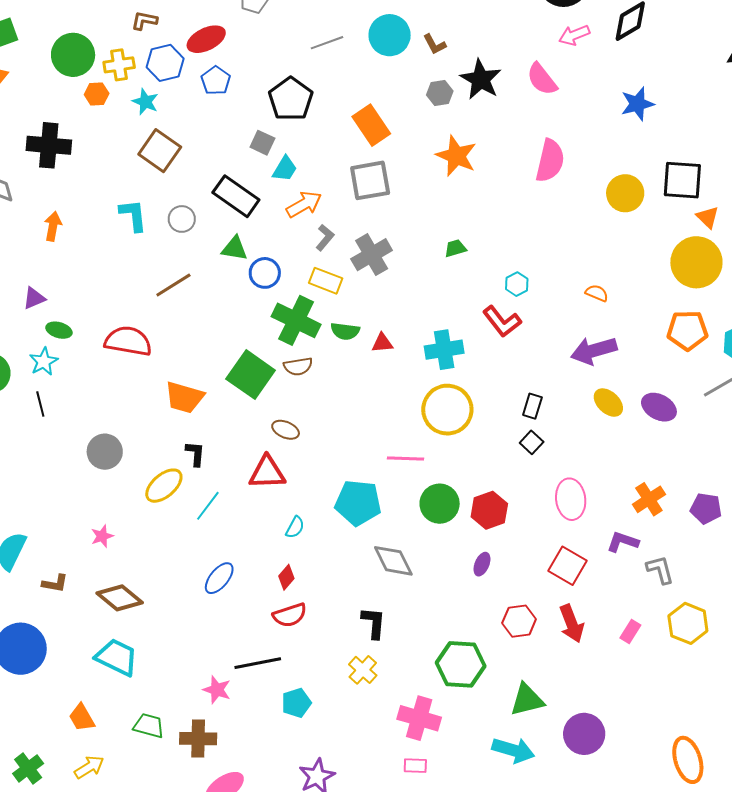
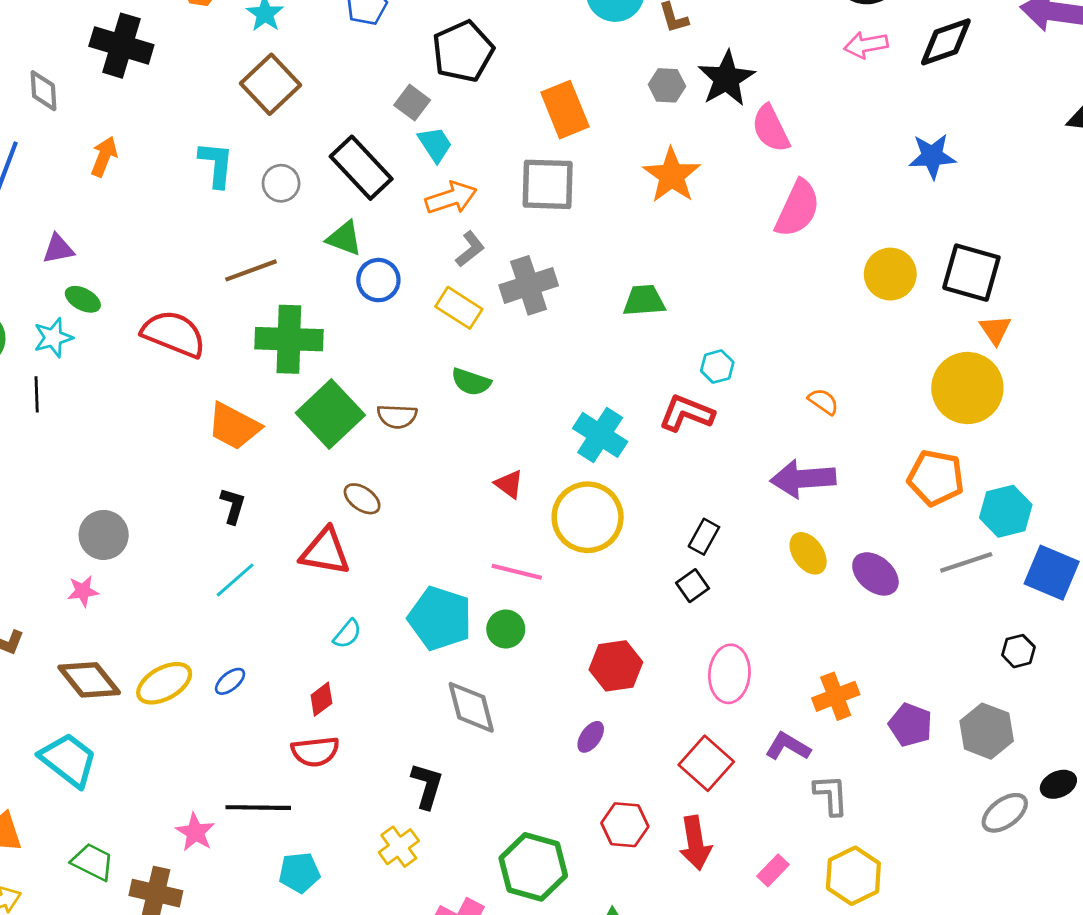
pink semicircle: (542, 79) -> (771, 129), moved
cyan trapezoid: (285, 169) -> (435, 144), turned -76
green trapezoid: (455, 248) -> (644, 301), size x1.4
green cross: (296, 320) -> (289, 339), moved, turned -36
red L-shape: (502, 321) -> (687, 413), turned 138
red triangle: (382, 343) -> (509, 484), moved, turned 30
cyan cross: (444, 350) -> (600, 435), turned 30
gray circle: (105, 452) -> (104, 535), moved
yellow ellipse: (164, 486) -> (164, 683), moved
green circle: (440, 504) -> (506, 629), moved, size x0.7
blue ellipse: (219, 578) -> (230, 681), size x0.7

